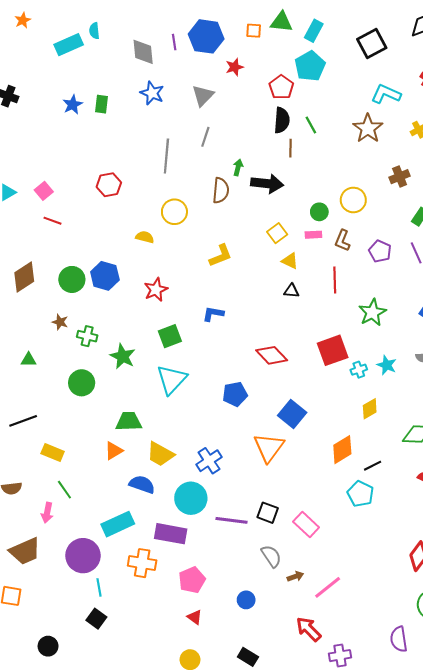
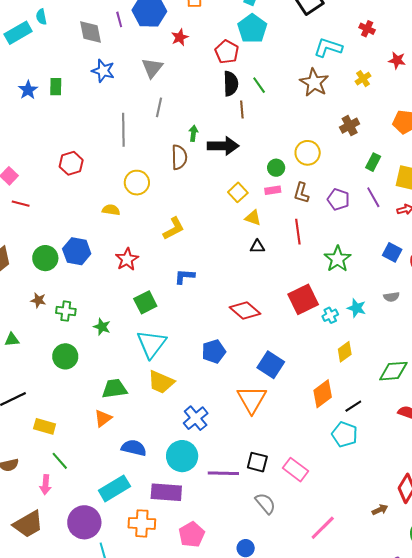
yellow L-shape: (221, 256) -> (174, 228), moved
green star: (123, 356) -> (102, 327), size x0.7
yellow trapezoid: (160, 454) -> (161, 382), moved
brown arrow: (295, 576) -> (380, 510), moved

